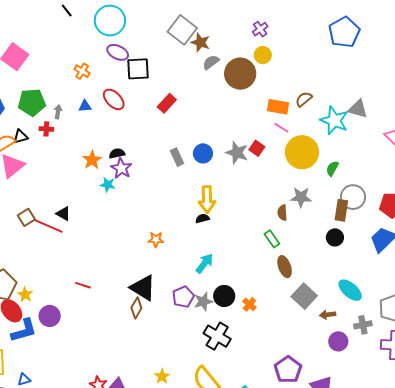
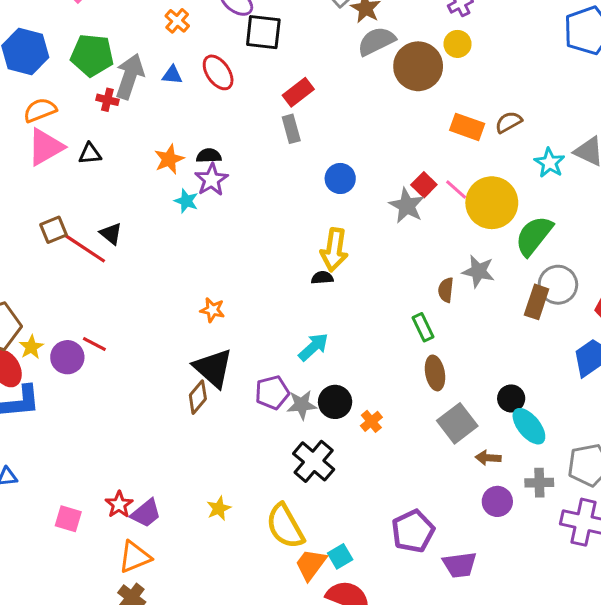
gray semicircle: (211, 62) -> (376, 41), size x1.4
gray arrow: (58, 112) -> (130, 76), size x2.0
cyan star: (334, 120) -> (550, 163), size x0.7
pink line: (281, 128) -> (456, 190), moved
black triangle: (21, 137) -> (90, 154), moved
gray star: (237, 153) -> (407, 206), moved
gray rectangle: (177, 157) -> (291, 129), moved
green semicircle: (332, 169) -> (534, 236), size x1.8
black circle: (335, 237) -> (511, 398), moved
orange star: (156, 240) -> (212, 310), moved
red line: (83, 285) -> (94, 344), moved
purple circle: (50, 316) -> (67, 357), moved

